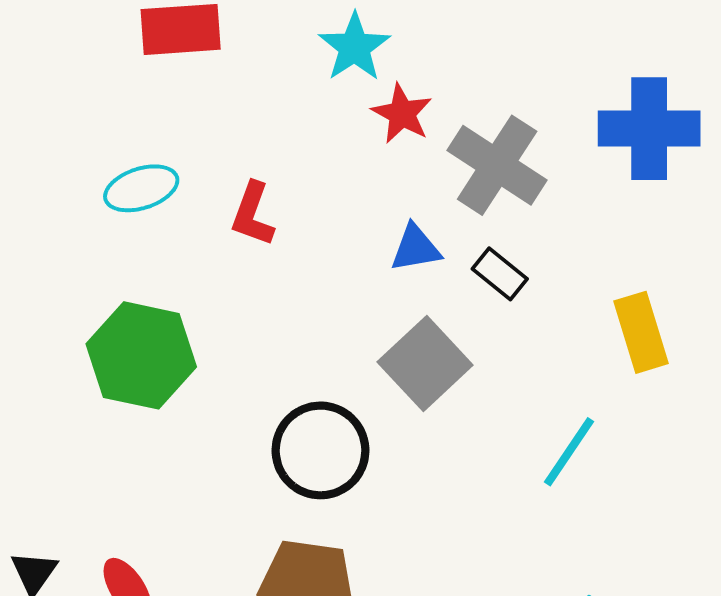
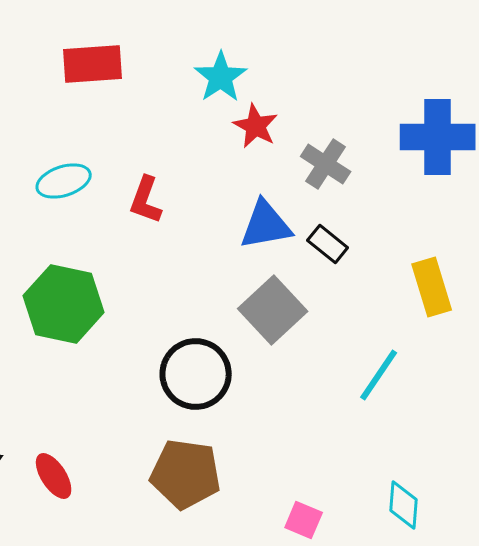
gray cross: (497, 165) -> (326, 164), size x0.7
blue triangle: (416, 248) -> (266, 225), size x1.4

